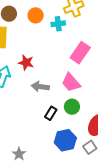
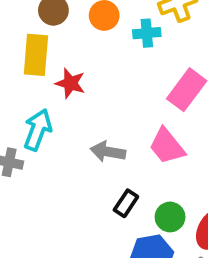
red star: (26, 63) -> (70, 83), moved
green circle: (72, 107) -> (170, 217), moved

